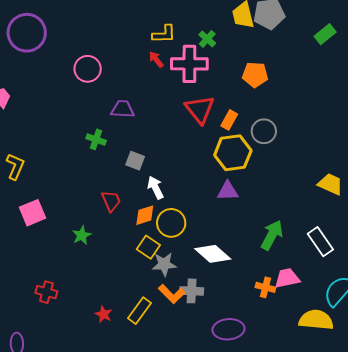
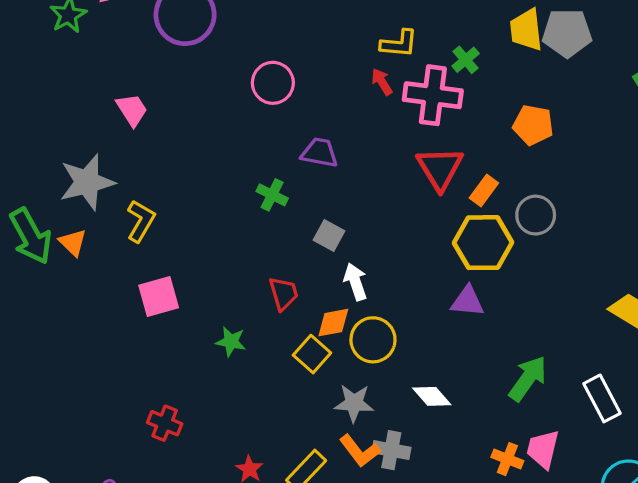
green star: (82, 235) -> (231, 341), turned 30
yellow square: (148, 247) -> (312, 354), moved
white diamond: (213, 254) -> (432, 396), size x0.7
pink trapezoid: (287, 278) -> (543, 449), turned -72

